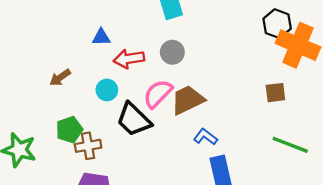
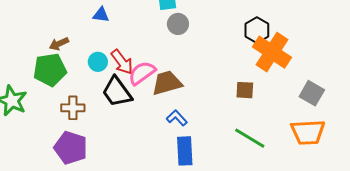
gray circle: (172, 52) -> (178, 24), moved
red arrow: (129, 59) -> (122, 62), moved, turned -128
green pentagon: (69, 130) -> (50, 70), moved, size x1.4

